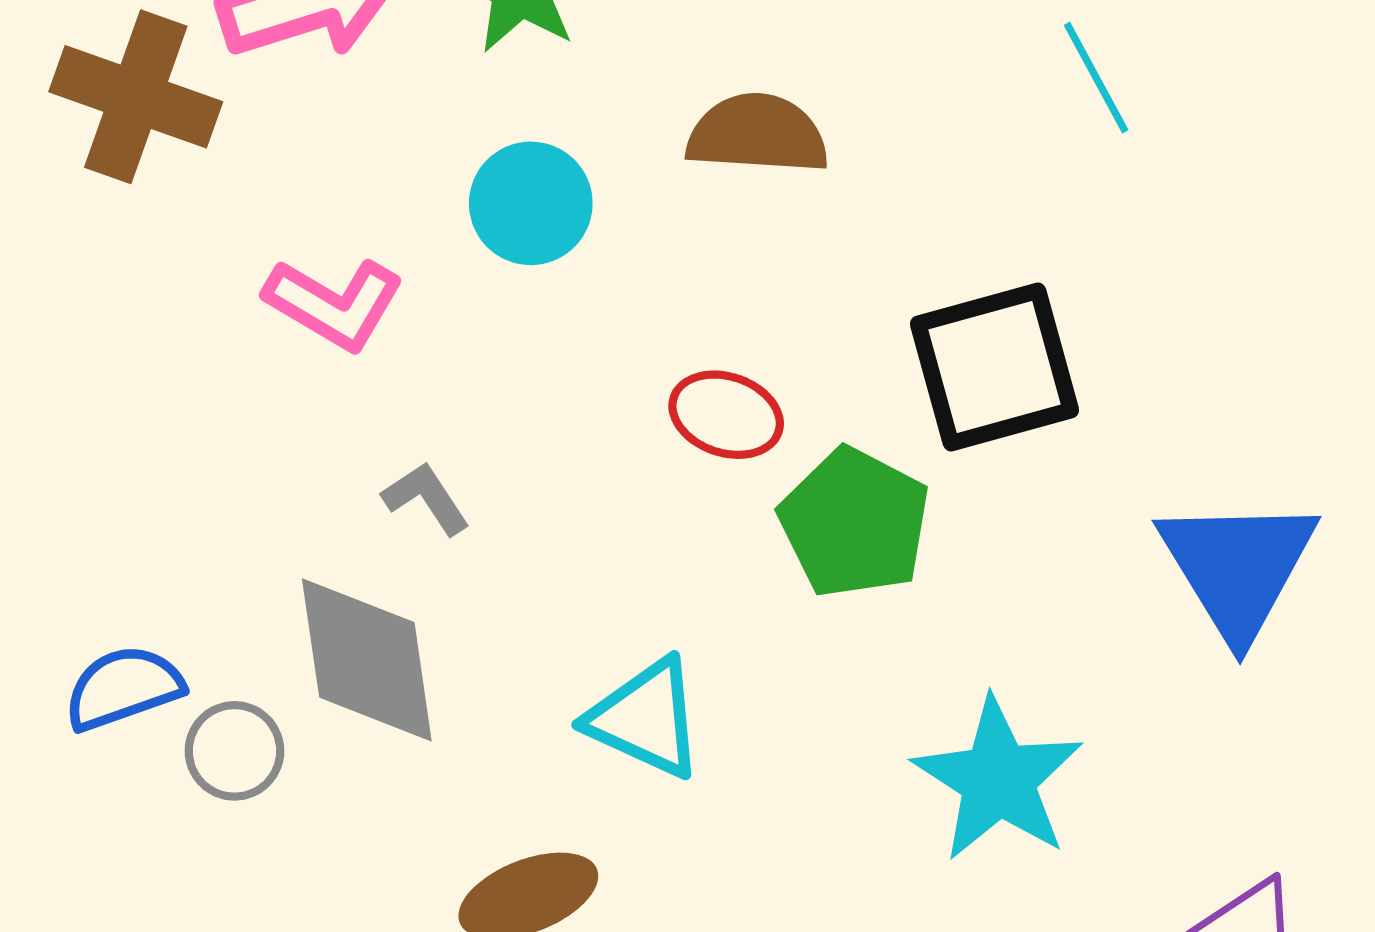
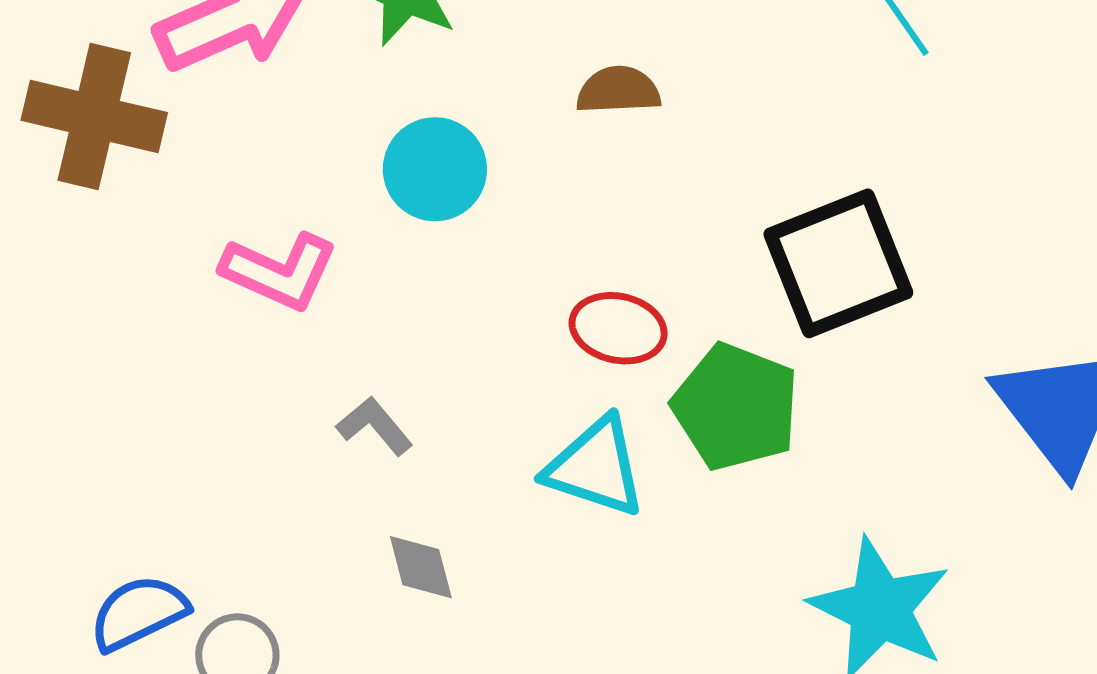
brown semicircle: (757, 134) -> (618, 90), size x0.7
gray diamond: (367, 660) -> (421, 567), moved, size x0.5
cyan triangle: (646, 718) -> (595, 467), moved

